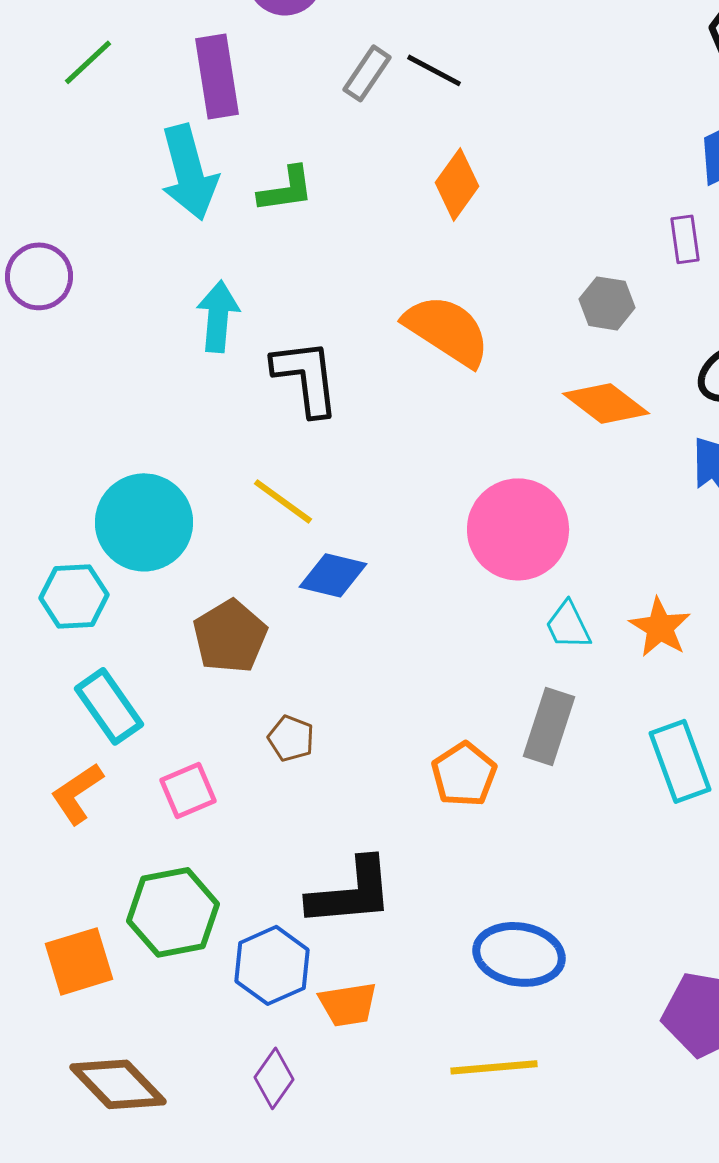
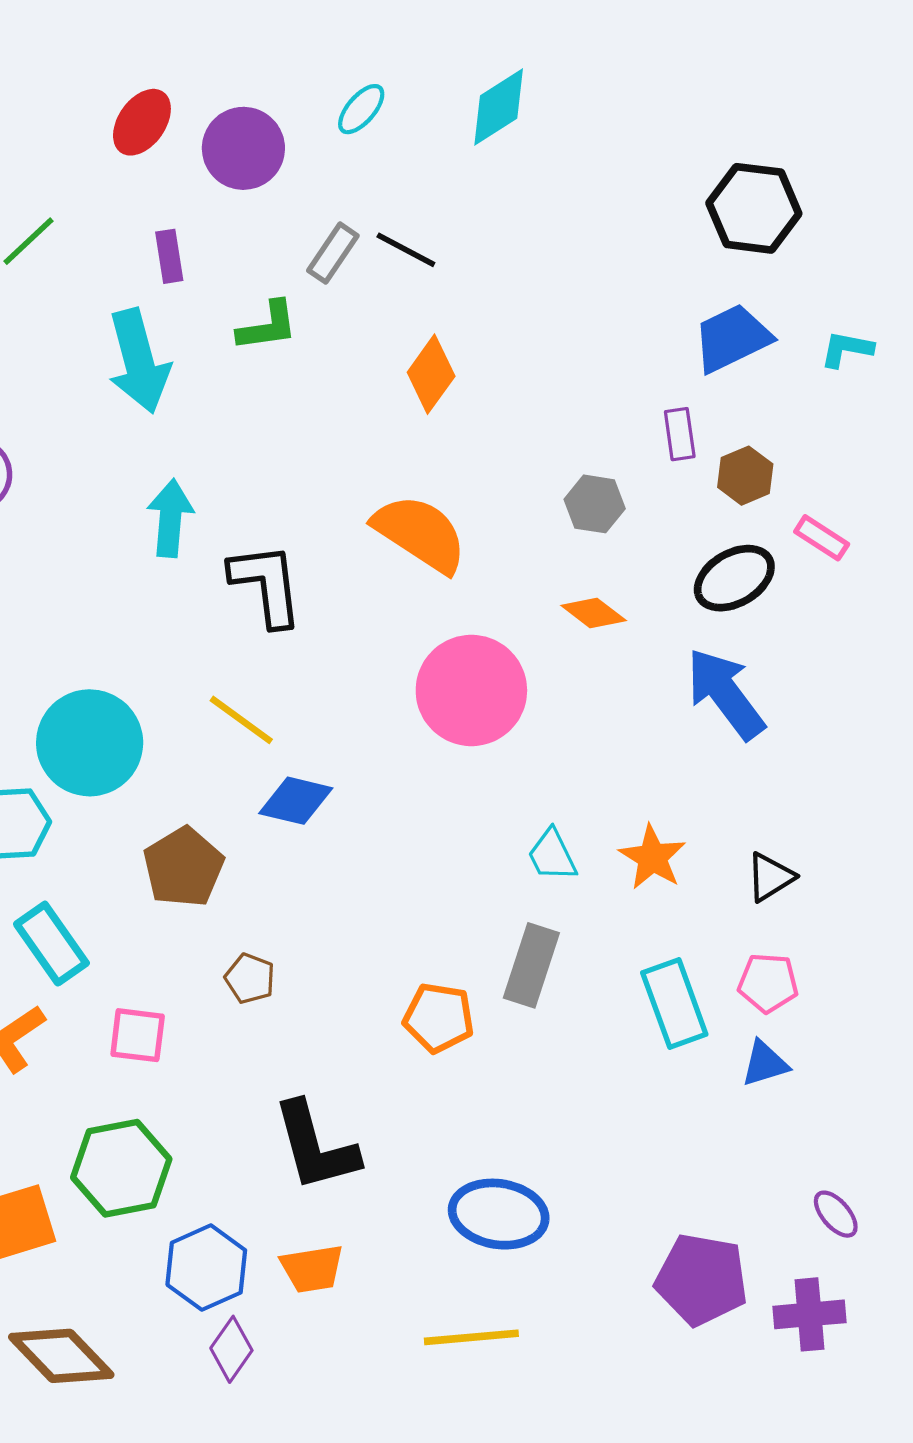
purple rectangle: (217, 76) -> (169, 256), size x0.6
green L-shape: (286, 189) -> (267, 326), moved
orange diamond: (606, 403) -> (594, 613), size x0.7
pink circle: (518, 529) -> (471, 690), moved
orange pentagon: (464, 774) -> (439, 1018), turned -30
pink square: (188, 790) -> (138, 1035), turned 30
black L-shape: (351, 892) -> (315, 1146), turned 80
blue hexagon: (272, 965) -> (206, 1268), moved

